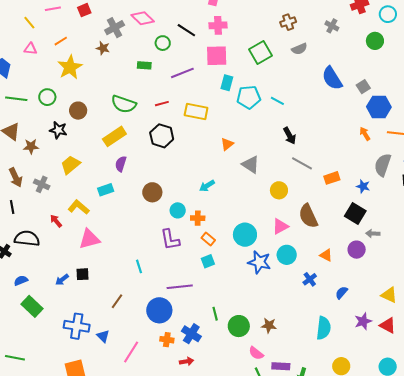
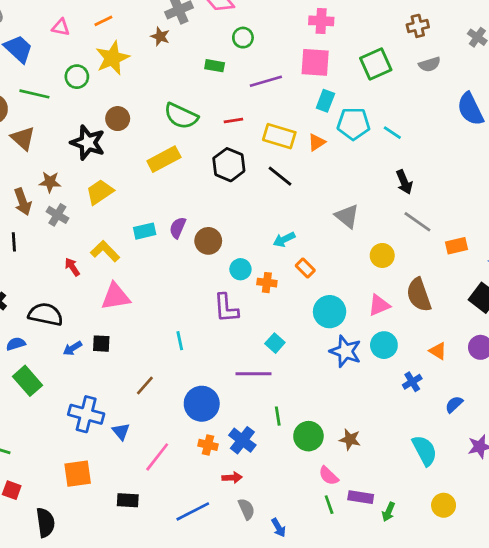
black line: (186, 30) -> (280, 176), moved
green circle: (47, 97) -> (77, 77), moved
black star: (58, 130) -> (88, 143), size x1.4
orange triangle: (227, 144) -> (317, 142), moved
brown star: (31, 146) -> (50, 182), moved
purple semicircle: (121, 164) -> (178, 228), moved
black semicircle: (27, 238) -> (46, 314), moved
orange rectangle: (208, 239) -> (305, 268), moved
cyan square: (208, 261) -> (275, 343), turned -32
purple line: (180, 287) -> (254, 374), moved
cyan semicircle: (324, 328) -> (425, 450), turned -40

